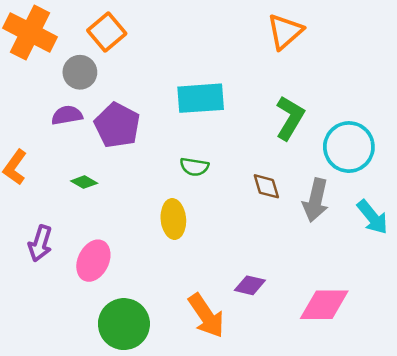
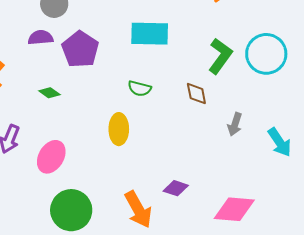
cyan circle: (349, 147) -> (266, 54), moved
brown diamond: (266, 186) -> (196, 94), moved
gray arrow: (316, 200) -> (235, 124), size x0.7

